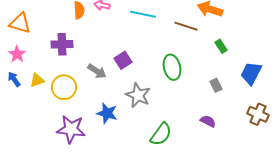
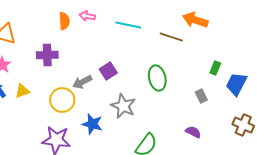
green rectangle: (221, 46) -> (215, 68), moved, turned 56
gray arrow: (97, 71) -> (82, 82), turned 120
yellow circle: (64, 87) -> (62, 100), moved

